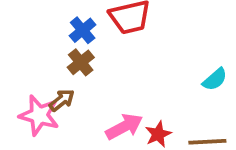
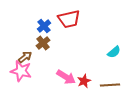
brown arrow: (62, 100) -> (25, 57), moved
pink arrow: (124, 127) -> (66, 77), turned 60

